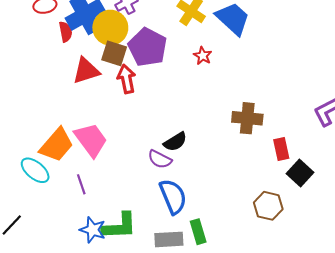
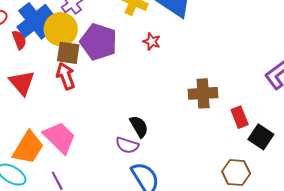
red triangle: (86, 71) -> (22, 83), moved, turned -44
red arrow: (126, 79) -> (66, 76), moved
black semicircle: (175, 142) -> (139, 126), turned -80

